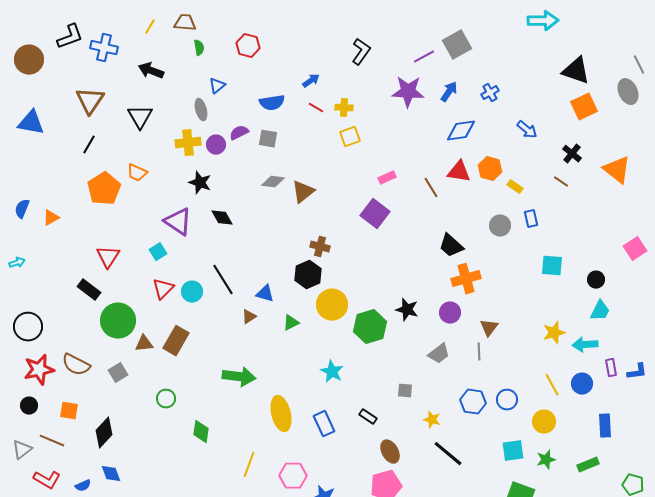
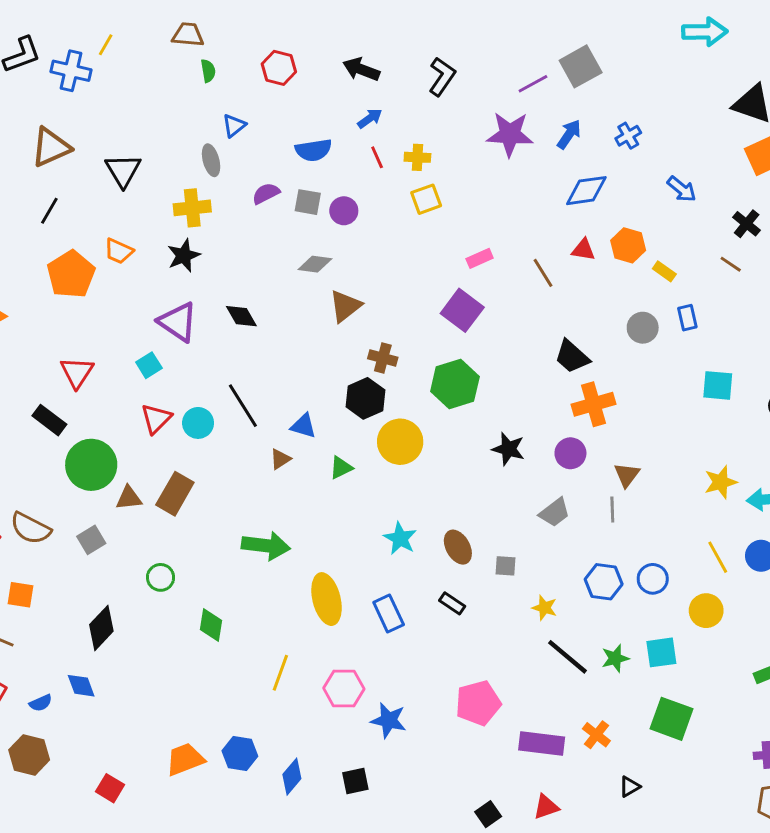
yellow line: (150, 27) -> (106, 45), moved
black arrow: (151, 71) -> (361, 69), moved
brown triangle: (90, 101) -> (51, 147), turned 32
red line: (316, 108) -> (377, 157), turned 35
purple circle: (216, 145) -> (344, 211), moved
red triangle: (459, 172) -> (583, 250), size x0.7
black star: (200, 183) -> (184, 256), moved, turned 30
brown triangle: (303, 192) -> (345, 306), moved
green hexagon: (370, 327) -> (455, 384), moved
black diamond: (104, 433) -> (101, 628), moved
brown ellipse: (390, 452) -> (458, 547), moved
green star: (546, 460) -> (615, 658), moved

